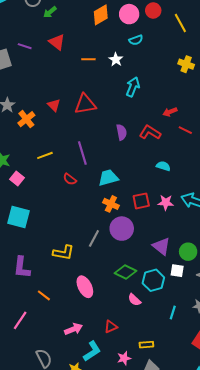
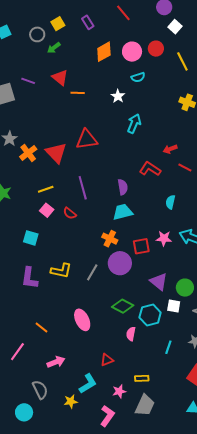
orange line: (88, 59) -> (78, 93), moved
red triangle: (54, 105) -> (56, 153), moved, size x1.6
purple semicircle: (122, 132) -> (123, 187), moved
cyan semicircle: (163, 166) -> (170, 202), moved, turned -96
cyan trapezoid: (108, 178) -> (123, 212), moved
pink square: (17, 179) -> (47, 210), moved
red square: (141, 201) -> (141, 246), moved
cyan square: (19, 217) -> (31, 238), moved, size x0.7
yellow L-shape: (63, 253) -> (61, 271), moved
purple L-shape: (22, 267) -> (29, 278), moved
pink semicircle: (134, 300) -> (131, 334), turned 56
pink arrow: (73, 329) -> (56, 362), moved

